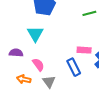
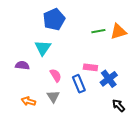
pink semicircle: (38, 65) -> (56, 75), moved
orange arrow: (24, 79) -> (28, 101), moved

